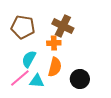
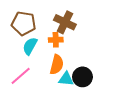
cyan semicircle: (29, 59) -> (30, 46), moved
cyan triangle: (37, 81) -> (66, 79), moved

